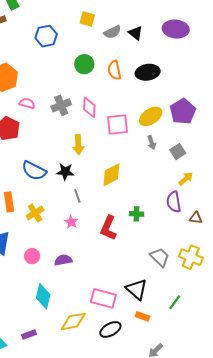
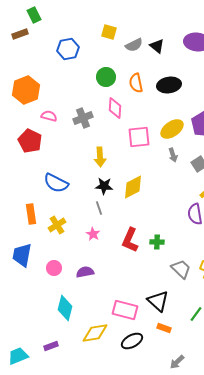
pink diamond: (89, 107) -> (115, 108), moved
black star: (65, 172) -> (104, 186), moved
green cross: (137, 214) -> (157, 242), moved

